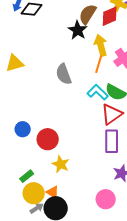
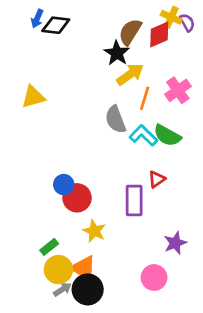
yellow arrow: (101, 45) -> (130, 74), moved, turned 70
gray semicircle: (64, 74) -> (116, 119), moved
red triangle: (112, 114) -> (157, 179), moved, size x0.6
blue circle: (23, 129) -> (64, 185), moved
purple rectangle: (112, 141) -> (134, 200), moved
orange triangle: (53, 192) -> (84, 268), size x1.5

